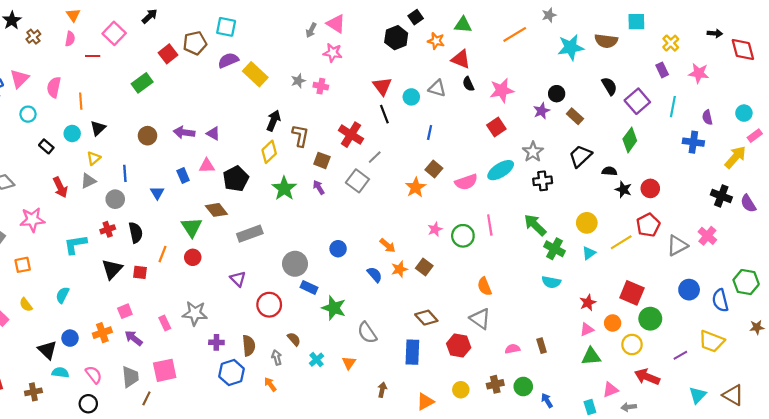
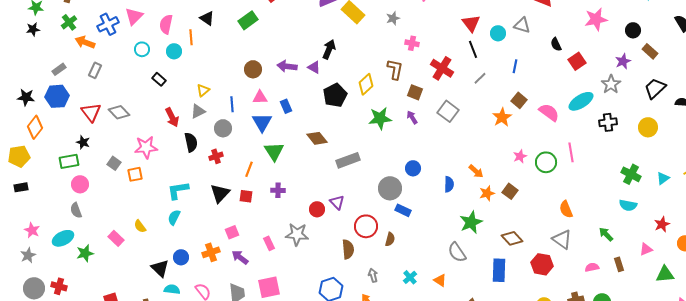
black semicircle: (468, 84) -> (556, 44), moved
pink cross: (321, 86) -> (412, 43), moved
pink star: (502, 90) -> (596, 19), moved
purple star: (542, 111) -> (623, 61), moved
black arrow: (273, 121) -> (329, 49), moved
black triangle: (98, 128) -> (207, 18), moved, turned -42
cyan circle: (72, 134) -> (174, 51), moved
gray line: (375, 157) -> (480, 78), moved
pink triangle: (207, 166) -> (260, 97), moved
black pentagon: (236, 179) -> (335, 95), moved
black cross: (543, 181) -> (608, 122), moved
pink semicircle: (466, 182) -> (549, 112), turned -125
green star: (284, 188) -> (380, 118), turned 30
blue triangle: (157, 193) -> (262, 122), size x1.5
yellow circle: (587, 223) -> (648, 127), moved
green arrow: (535, 225) -> (606, 234), moved, size x0.7
green triangle: (192, 227) -> (274, 151), moved
black semicircle: (136, 233) -> (191, 142), moved
cyan L-shape: (75, 244) -> (178, 190), moved
blue circle: (338, 249) -> (413, 168), moved
orange line: (163, 254) -> (249, 169), moved
red circle: (193, 257) -> (317, 209), moved
orange square: (23, 265) -> (135, 174), moved
blue semicircle: (375, 275) -> (449, 184), moved, turned 42
green star: (334, 308) -> (471, 222), moved, turned 30
pink triangle: (587, 329) -> (646, 249), moved
brown semicircle: (294, 339) -> (390, 239), moved, turned 56
purple cross: (216, 342) -> (278, 190), moved
brown semicircle: (249, 346) -> (348, 249), moved
orange triangle: (349, 363) -> (440, 280), turned -32

